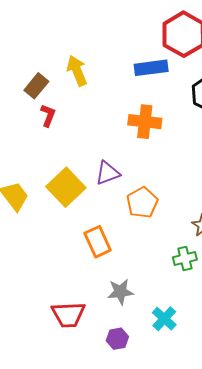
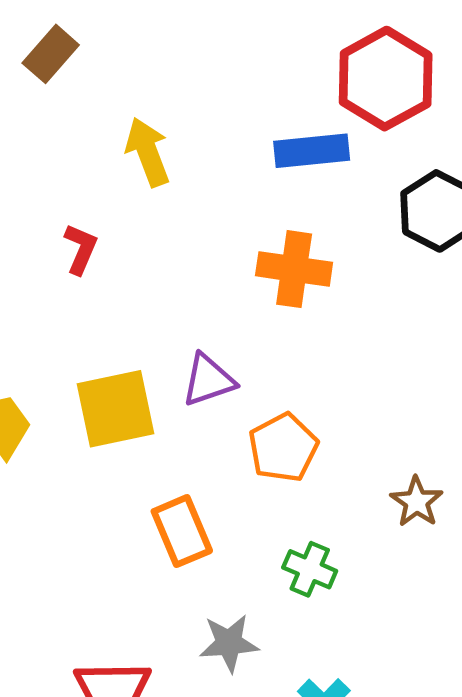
brown rectangle: (36, 86) -> (51, 54), moved
yellow square: (66, 187) -> (115, 409), turned 30
green cross: (185, 259) -> (310, 569), moved, turned 35

